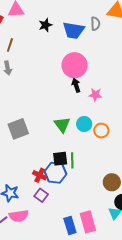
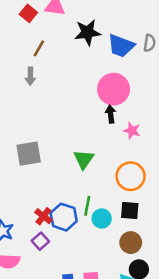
black star: (45, 25) -> (88, 32), size x1.5
cyan circle: (84, 124) -> (102, 218), moved
orange circle: (101, 131) -> (131, 176), size x1.5
black square: (60, 159) -> (130, 211), moved

